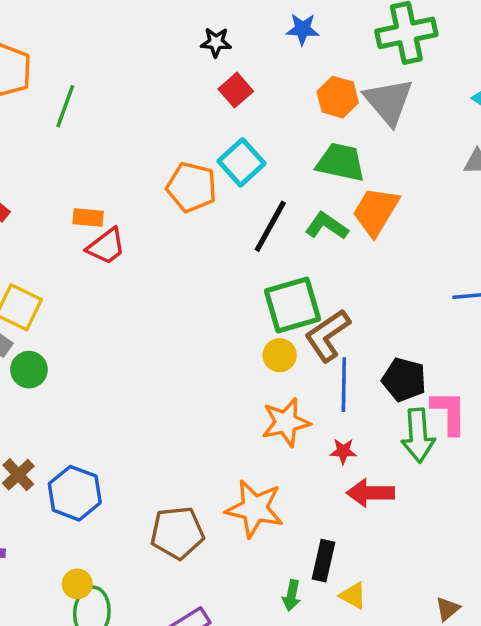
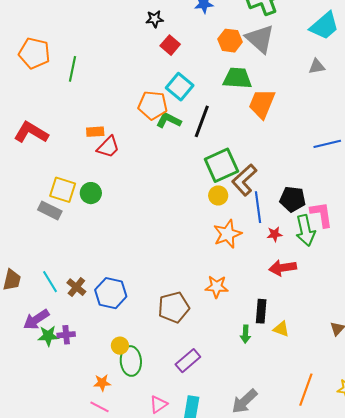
green L-shape: (327, 226) -> (169, 120), moved
green circle: (29, 370) -> (91, 193), moved
red star: (343, 451) -> (275, 234), moved
orange star: (255, 509) -> (217, 287), size x0.7

